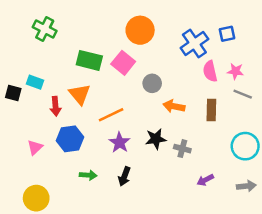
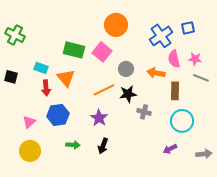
green cross: (45, 29) -> (15, 35), moved
cyan rectangle: (35, 82) -> (41, 68), moved
orange arrow: (174, 106) -> (156, 73), moved
orange line: (111, 115) -> (104, 90), moved
black star: (156, 139) -> (128, 94), moved
cyan circle: (245, 146) -> (182, 121), moved
gray cross: (182, 149) -> (144, 112), moved
yellow circle: (36, 198) -> (30, 151), moved

